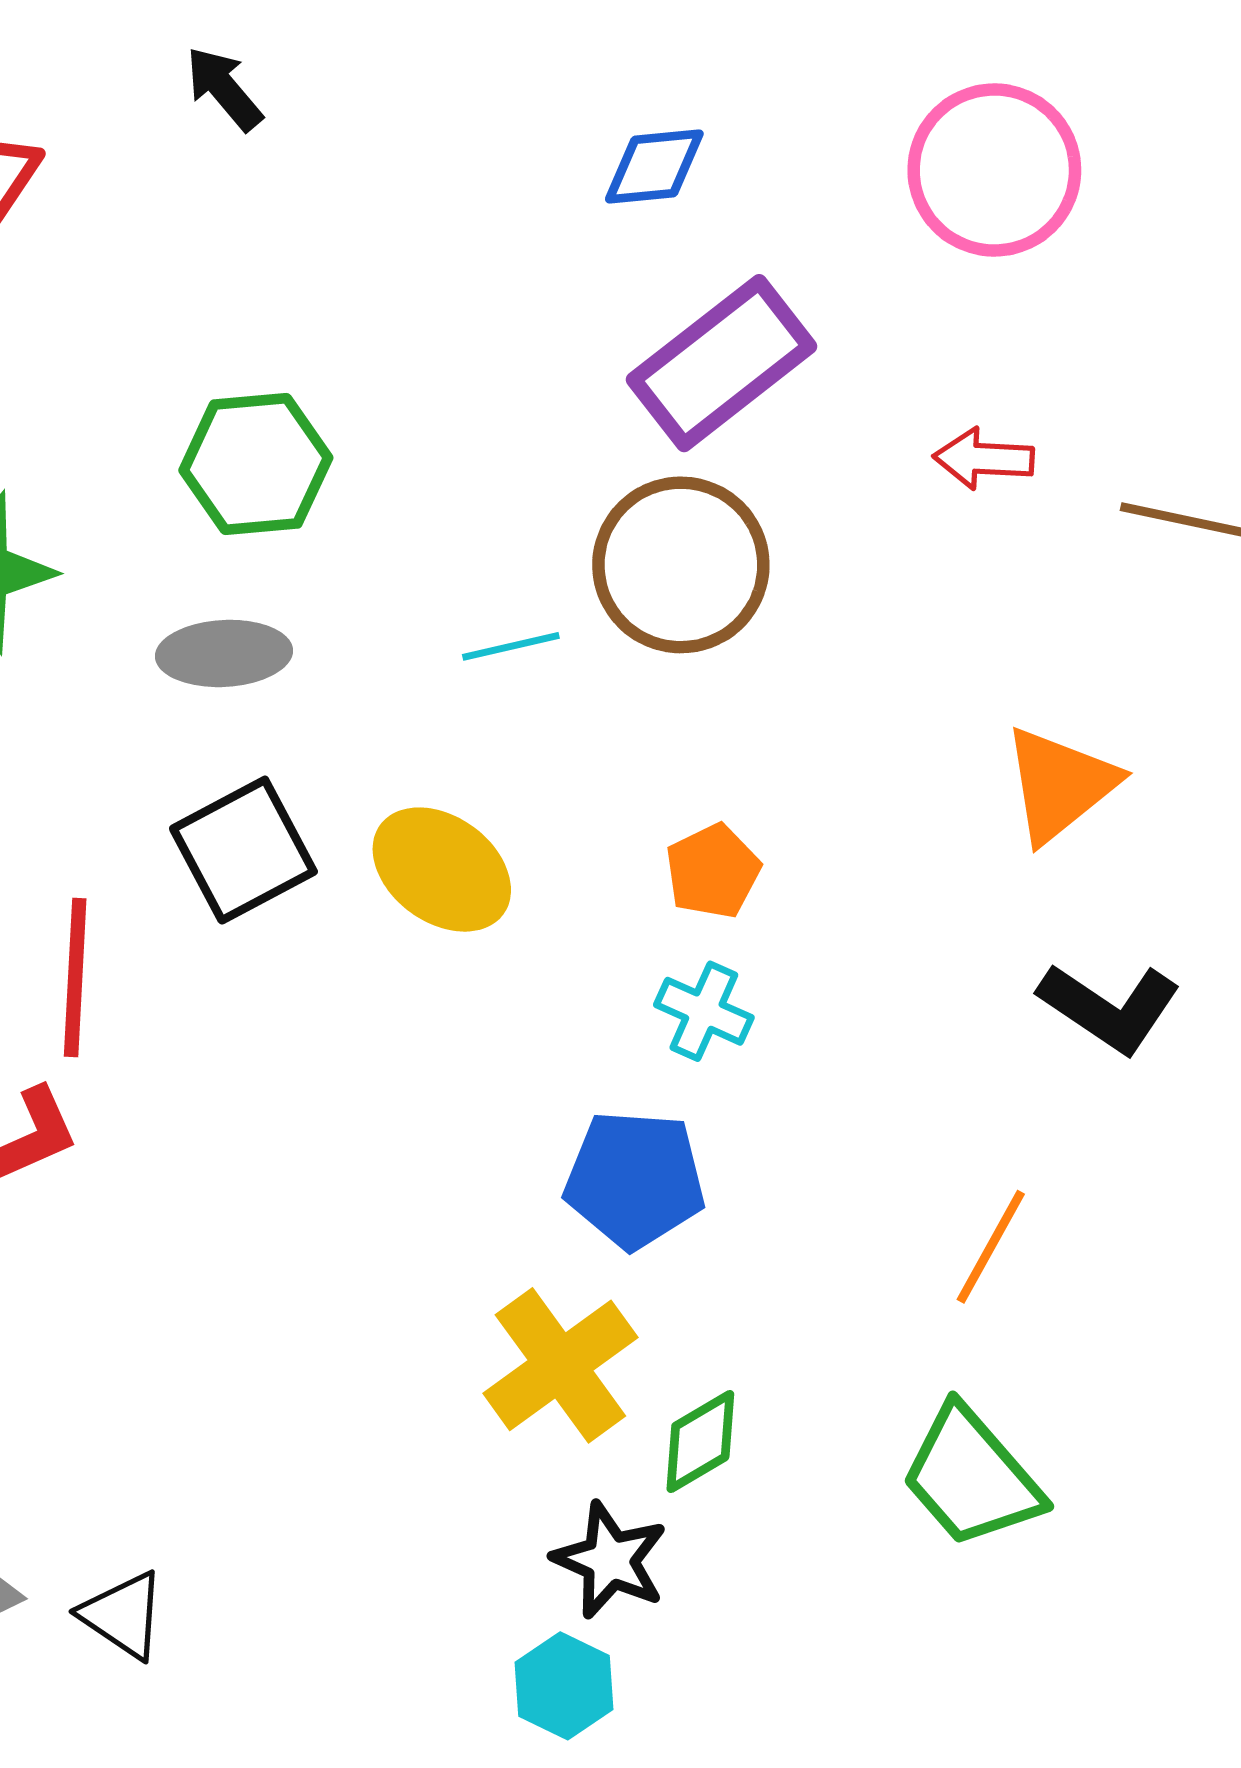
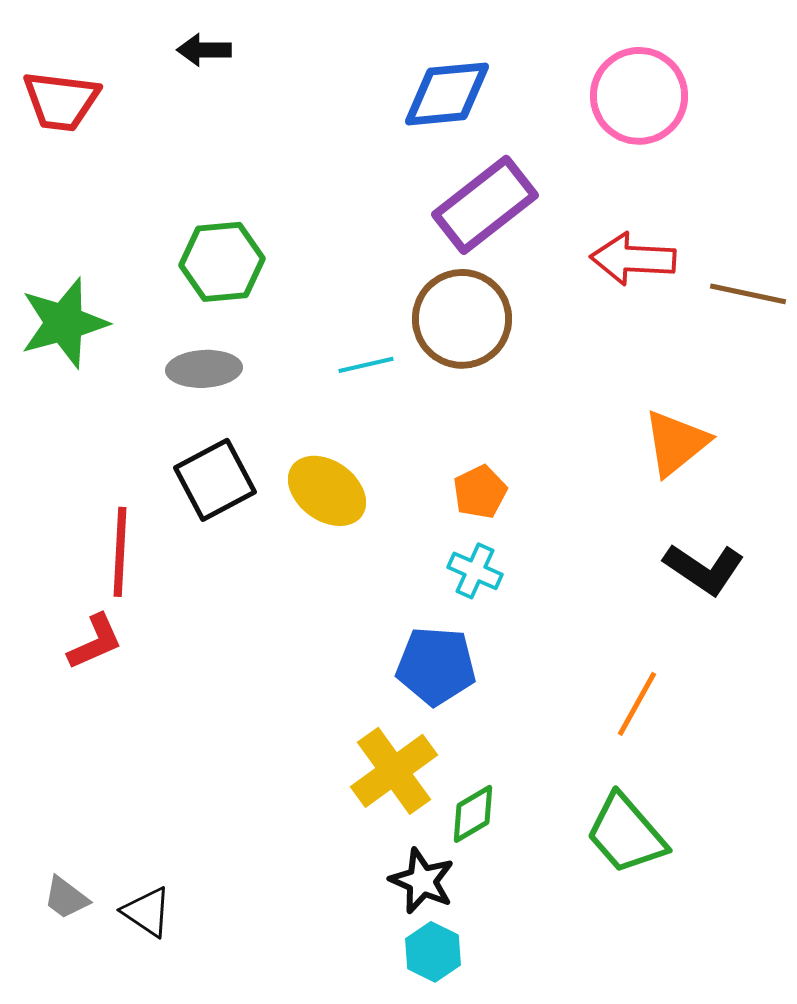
black arrow: (224, 89) -> (204, 50), turned -50
blue diamond: (654, 166) -> (447, 94), size x1.5
red arrow: (984, 459) -> (633, 259), size x1.5
cyan hexagon: (564, 1686) -> (433, 952), moved

